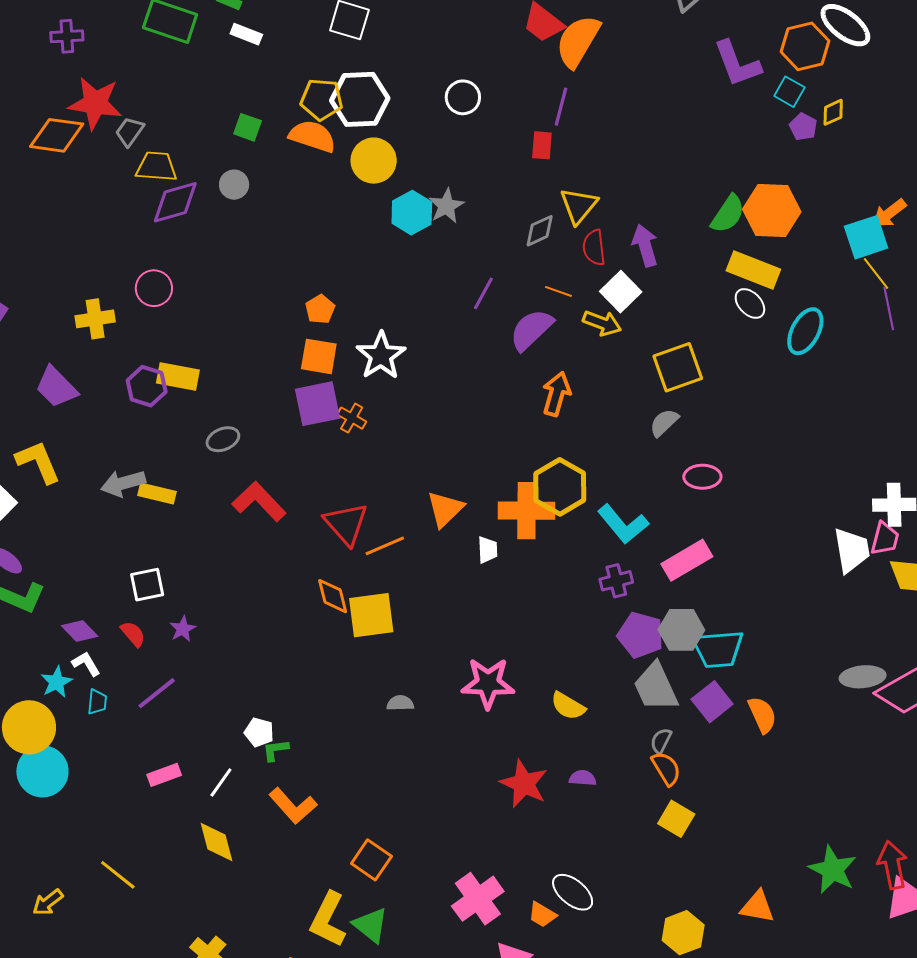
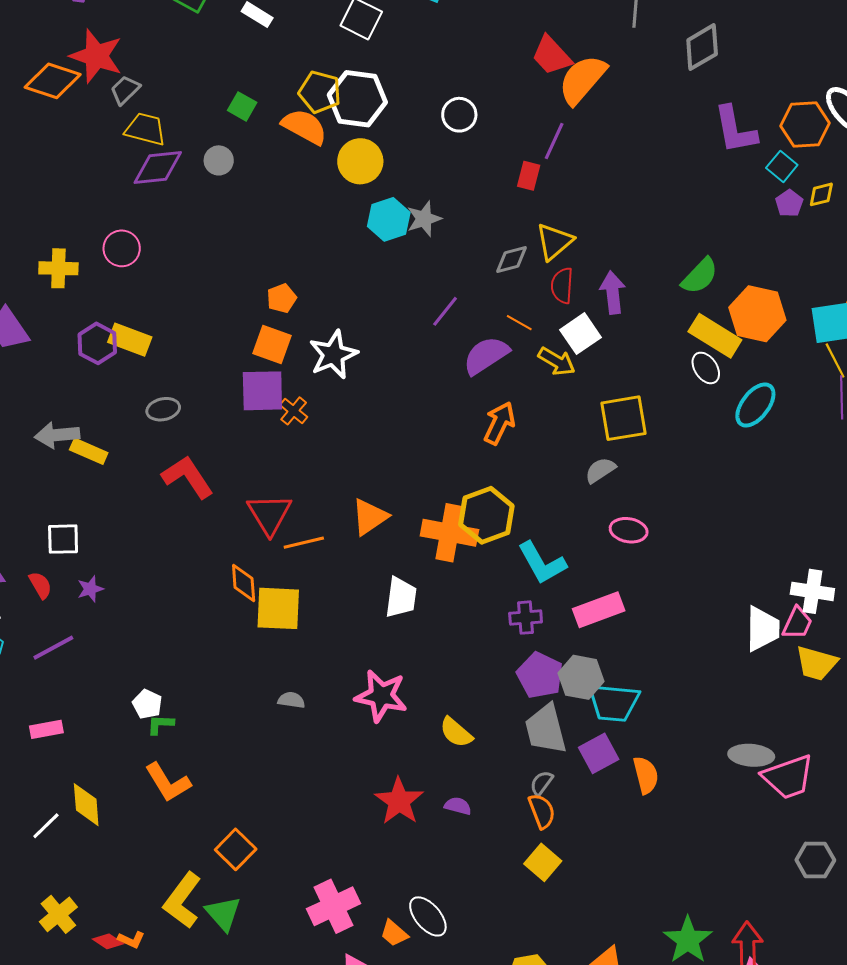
orange hexagon: (772, 210) -> (757, 314), moved
white trapezoid: (487, 550) -> (401, 597), moved, size x1.5
white line: (221, 782) -> (46, 826), moved

